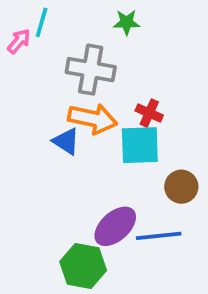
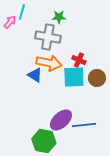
green star: (127, 22) -> (59, 17), moved
brown circle: (181, 187) -> (97, 78), moved

